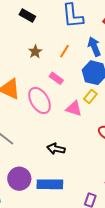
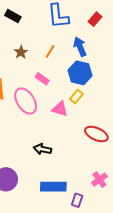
blue rectangle: (50, 184) -> (53, 187), moved

